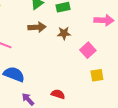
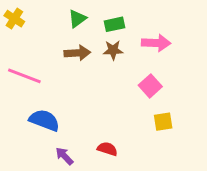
pink arrow: (104, 20) -> (156, 43), moved
brown star: (64, 33) -> (113, 50), moved

